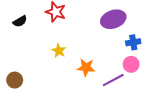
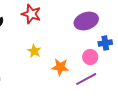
pink circle: (131, 64) -> (90, 57), moved

